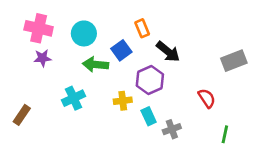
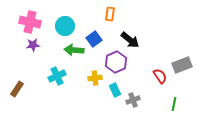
orange rectangle: (142, 28) -> (110, 14), moved, turned 32
gray rectangle: (234, 61) -> (182, 65), moved

